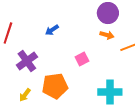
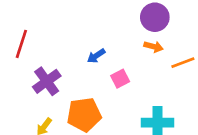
blue arrow: (52, 30) -> (96, 56), moved

